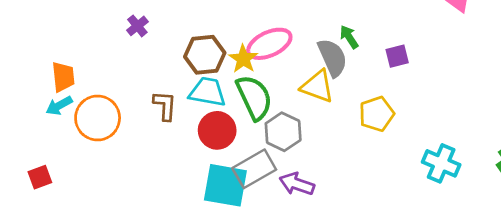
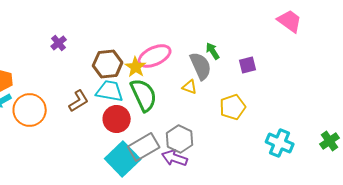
yellow triangle: (317, 86) -> (190, 87), size x0.6
brown L-shape: (165, 106) -> (79, 101), turned 55
gray hexagon: (283, 132) -> (180, 139), moved
cyan square: (225, 185) -> (123, 159), turned 36

